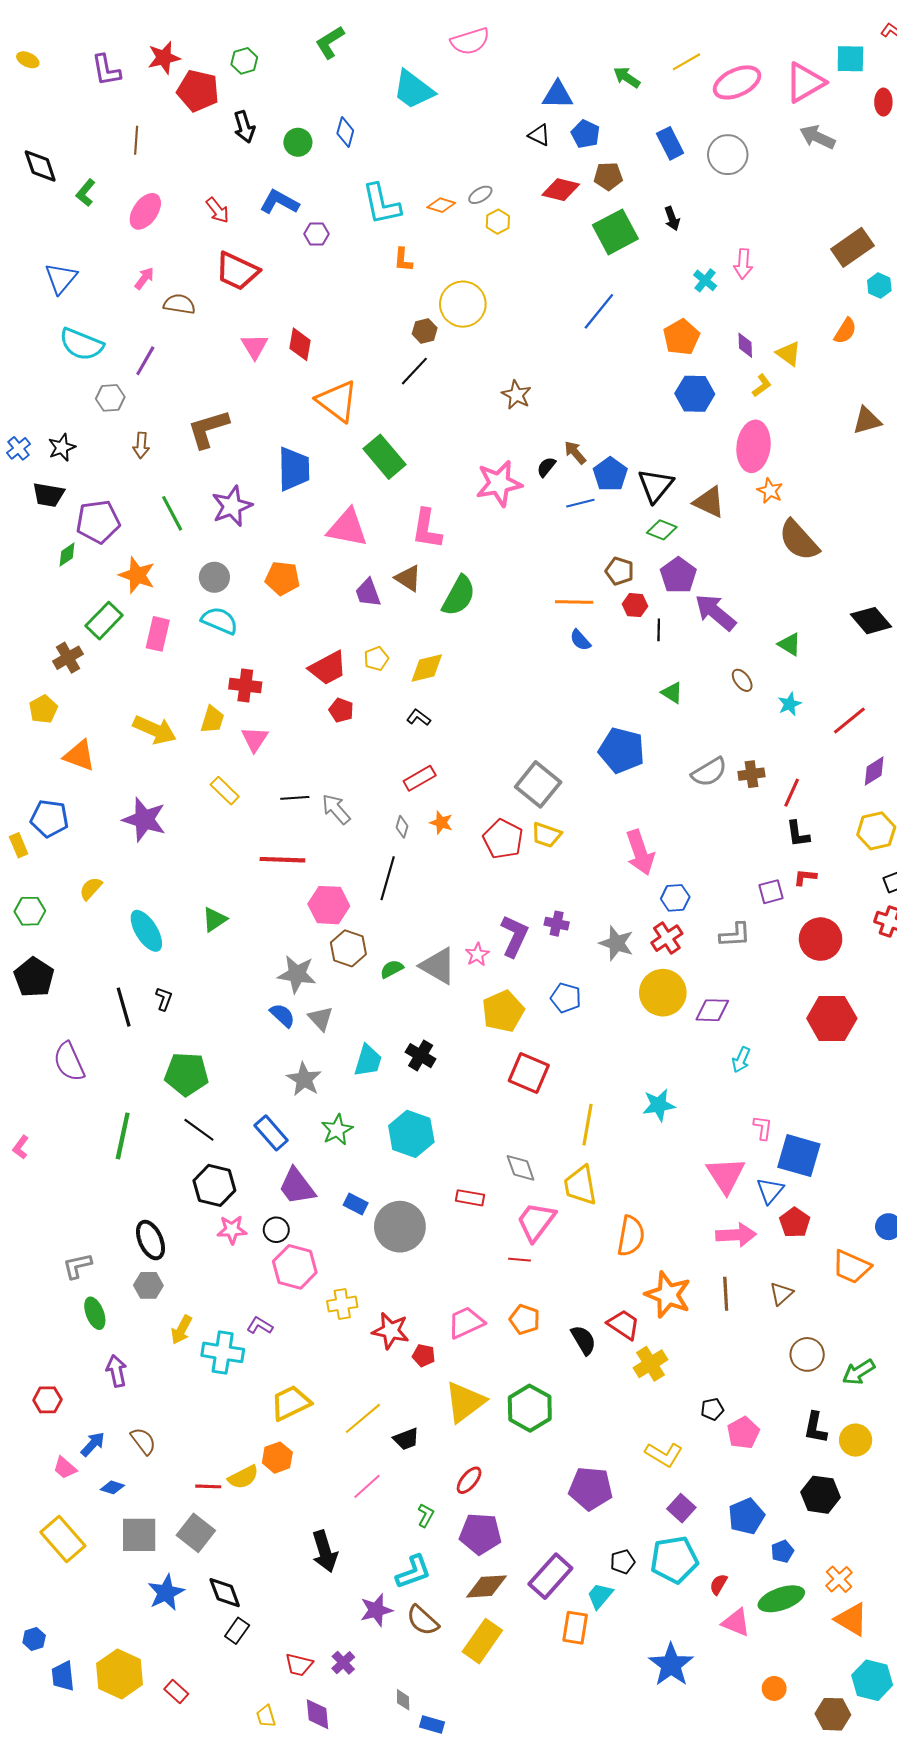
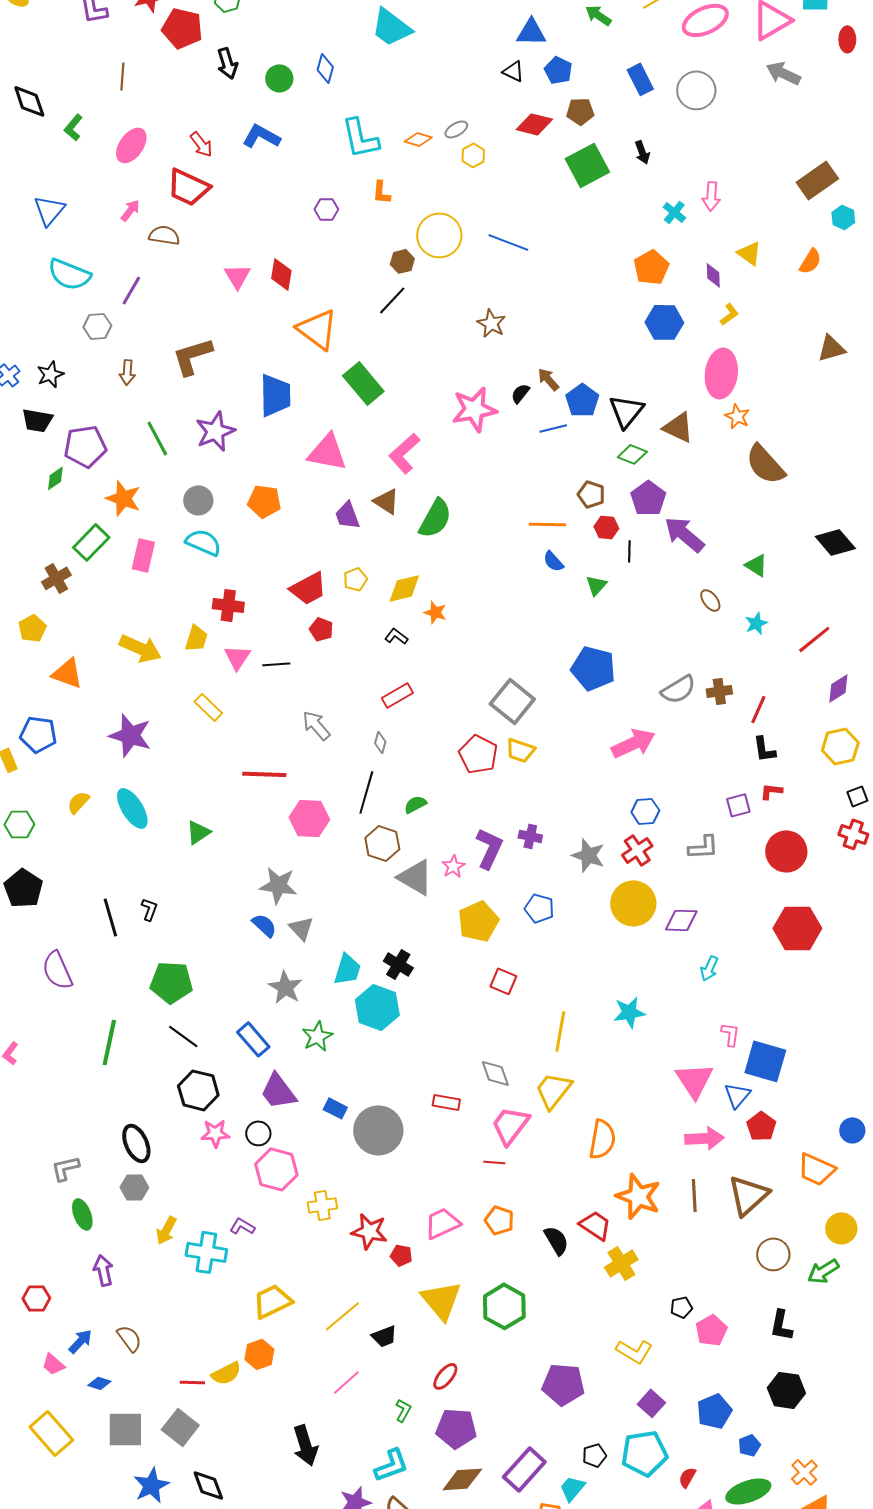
purple hexagon: (316, 234) -> (326, 209), moved
red trapezoid: (237, 271) -> (188, 187), moved
blue line: (599, 311) -> (508, 242), moved, turned 72
yellow triangle: (789, 354) -> (749, 253), moved
pink L-shape: (427, 529) -> (404, 453), turned 39
green triangle: (672, 693) -> (596, 585), moved, turned 40
black line: (295, 798) -> (276, 664), moved
orange star: (441, 823) -> (435, 612), moved
pink arrow: (640, 852) -> (633, 743), moved, turned -96
cyan ellipse: (146, 931) -> (132, 808), moved
brown hexagon: (348, 948) -> (382, 843), moved
green semicircle: (392, 969) -> (415, 804), moved
red square: (529, 1073) -> (503, 981), size x0.7
cyan hexagon: (411, 1134) -> (377, 1007), moved
yellow trapezoid: (580, 1185) -> (553, 1090), turned 48
brown triangle: (781, 1294) -> (748, 1195), size x1.8
yellow triangle: (465, 1402) -> (441, 1300), turned -33
yellow circle: (856, 1440) -> (841, 1228), moved

